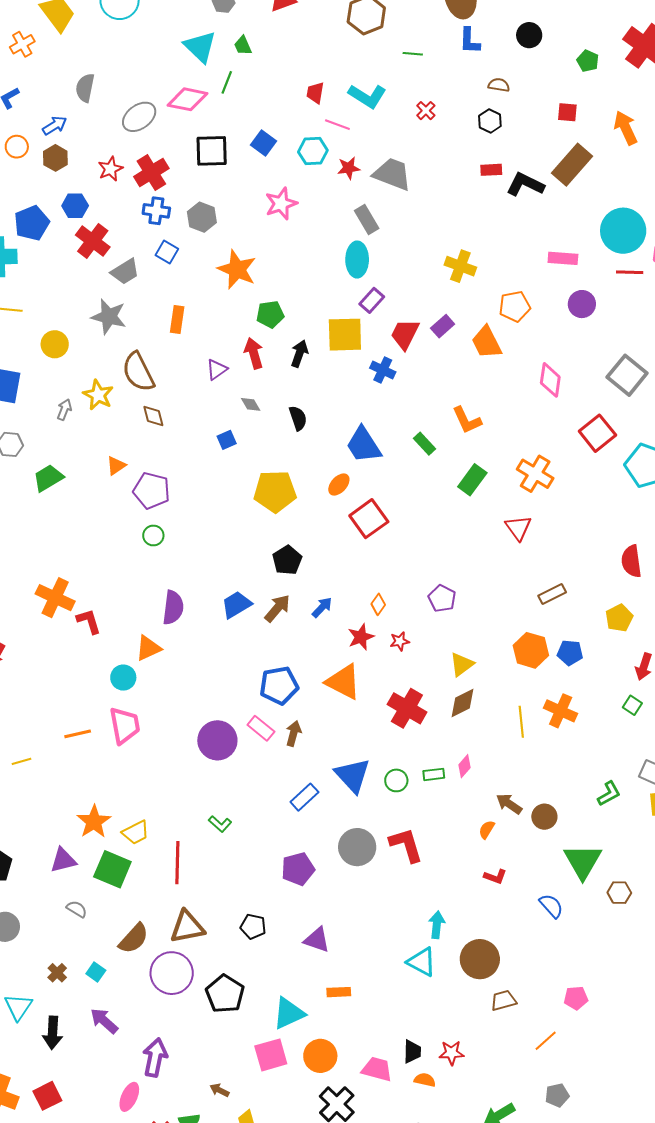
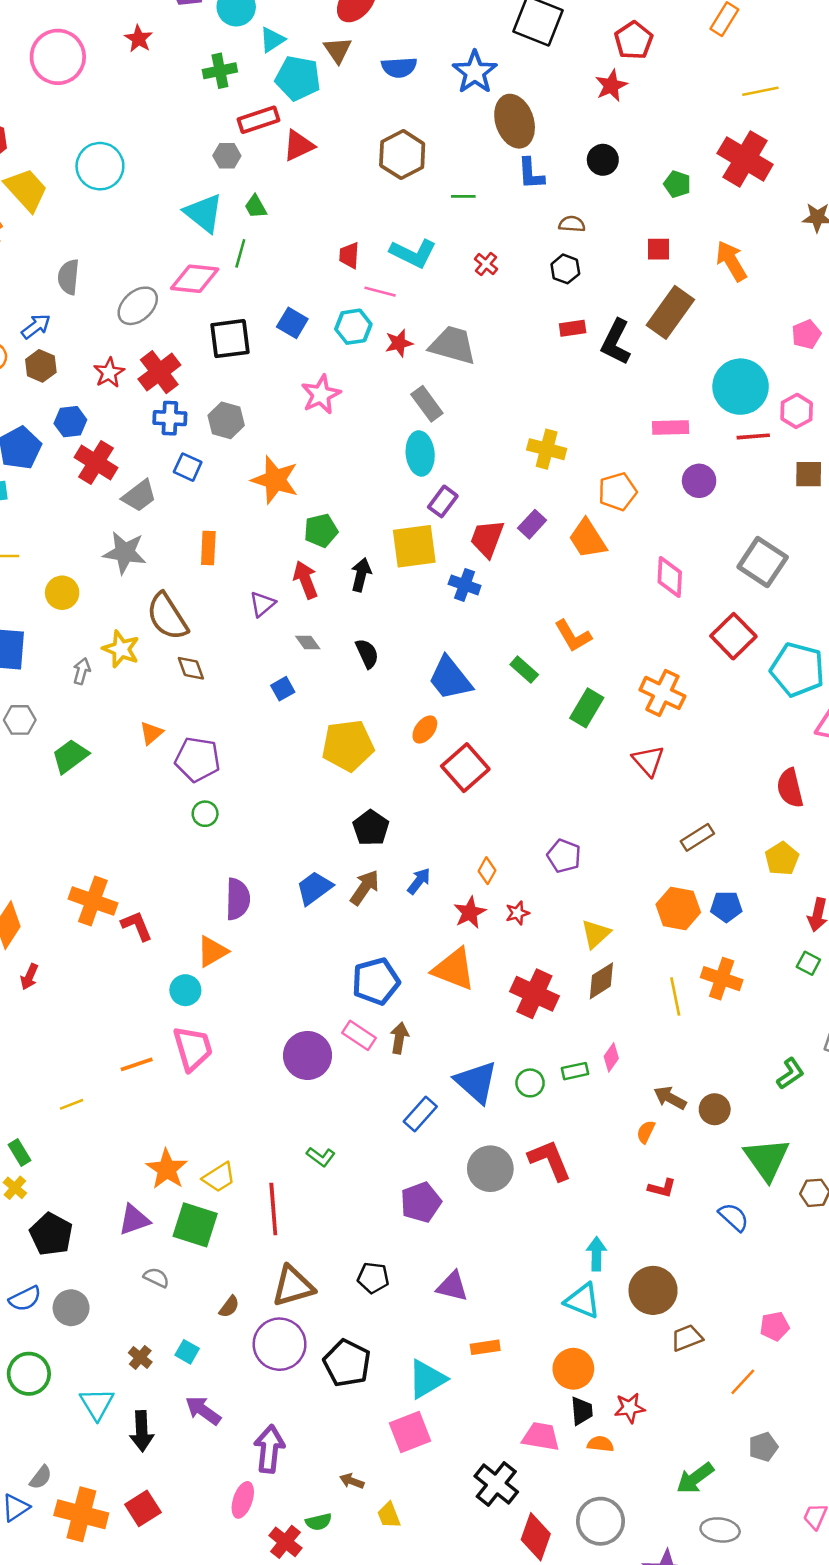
black L-shape: (525, 184) -> (616, 342), turned -84
brown semicircle: (134, 939) -> (229, 1307), size x0.6
orange circle: (320, 1056) -> (573, 1369), moved

